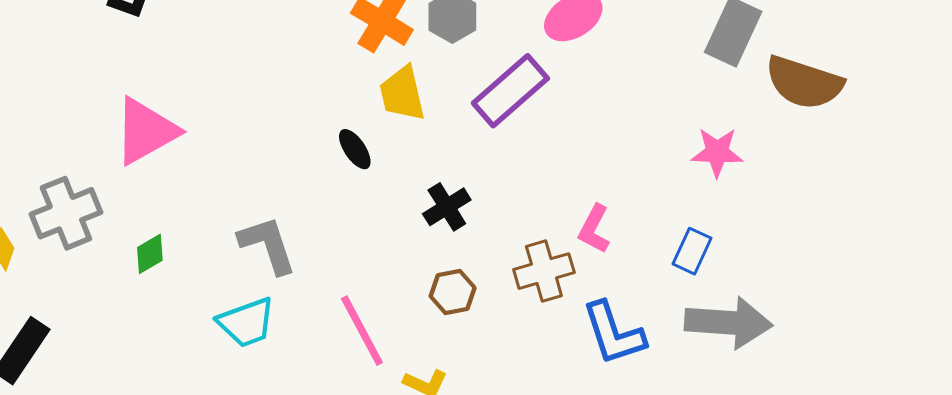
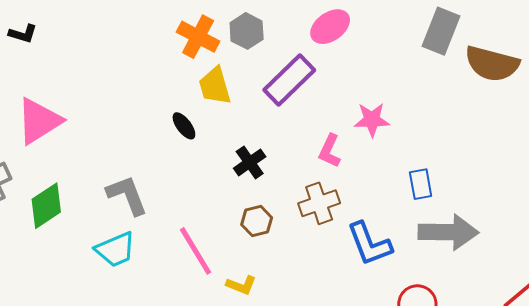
pink star: (717, 152) -> (372, 120), moved
pink L-shape: (594, 229) -> (330, 151), moved
blue rectangle: (692, 251) -> (421, 184), turned -32
green diamond: (150, 254) -> (46, 206), size x1.6

